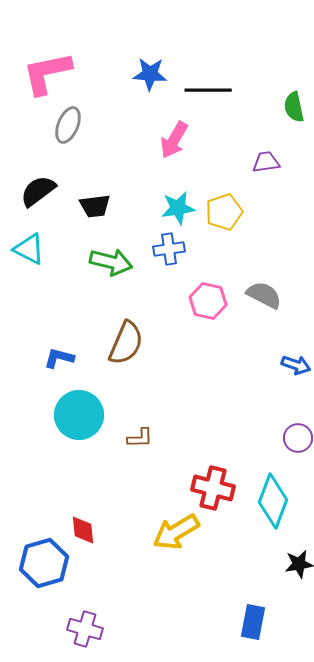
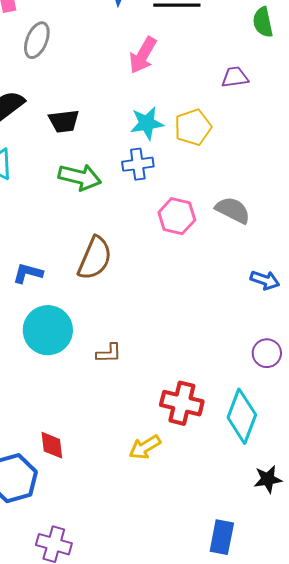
yellow arrow: (176, 532) -> (145, 447), size x0.7

